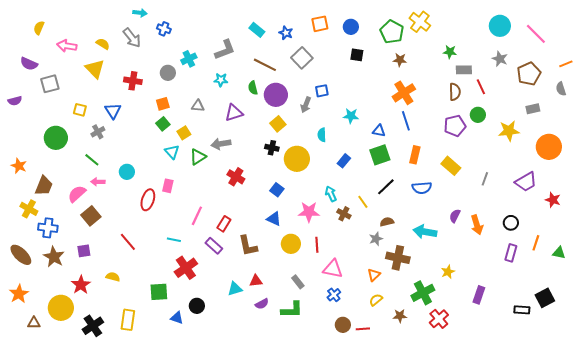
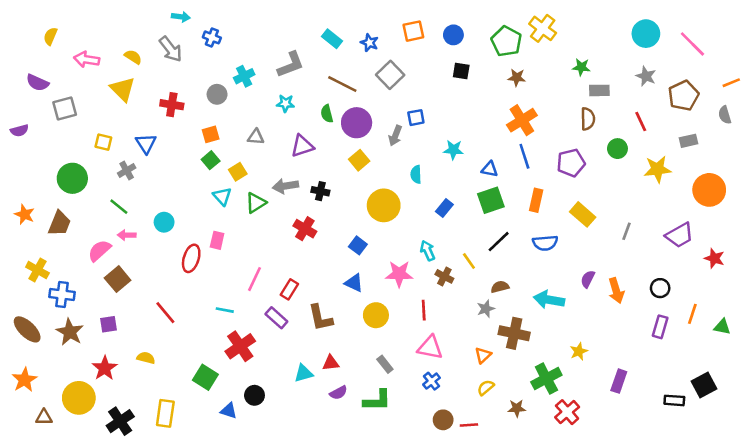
red line: (481, 87) -> (641, 121), moved
purple pentagon: (455, 126) -> (571, 163), moved
black cross: (272, 148) -> (320, 191), moved
brown trapezoid: (44, 186) -> (59, 223), moved
red line: (317, 245) -> (424, 310), moved
green square: (159, 292) -> (205, 377), turned 36

